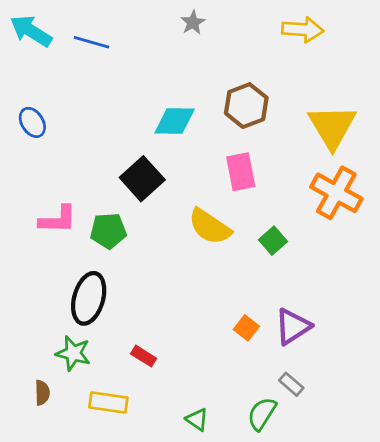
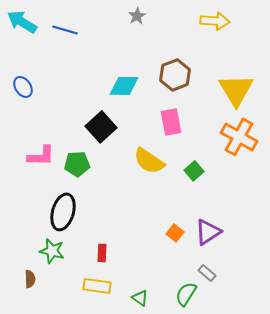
red rectangle: (144, 356) -> (102, 253), turned 60
yellow rectangle: (108, 403) -> (97, 286), moved

